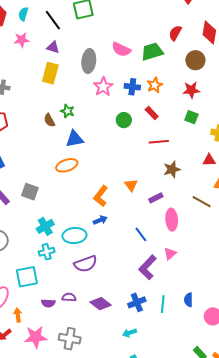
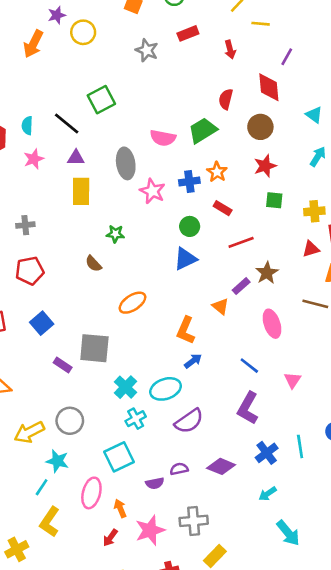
brown semicircle: (49, 120) -> (93, 264), moved
blue triangle: (75, 139) -> (185, 259), moved
gray square: (30, 192) -> (94, 348), size x1.4
purple rectangle: (156, 198) -> (241, 286), moved
pink ellipse: (172, 220) -> (272, 324), moved
purple L-shape: (148, 267) -> (248, 408), moved

